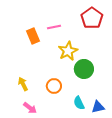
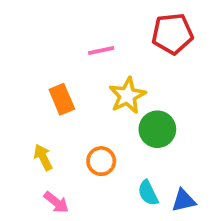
red pentagon: (92, 18) -> (172, 34), turned 30
orange rectangle: (33, 36) -> (62, 99), moved

